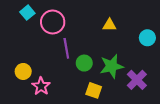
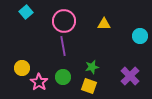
pink circle: (53, 22) -> (64, 21), moved
green circle: (84, 63) -> (63, 77), moved
green star: (112, 66) -> (92, 67), moved, size x0.6

